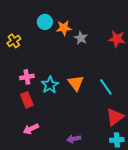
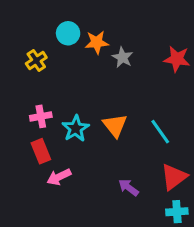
yellow cross: (14, 41) -> (36, 60), moved
pink arrow: (31, 129) -> (59, 177), moved
purple arrow: (74, 139) -> (129, 187), moved, turned 48

